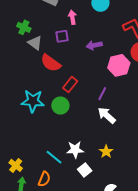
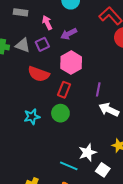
gray triangle: (35, 43) -> (23, 45), moved
purple arrow: (94, 45) -> (69, 34), moved
pink hexagon: (119, 65) -> (71, 63), moved
cyan star: (33, 101) -> (32, 117), size x0.7

